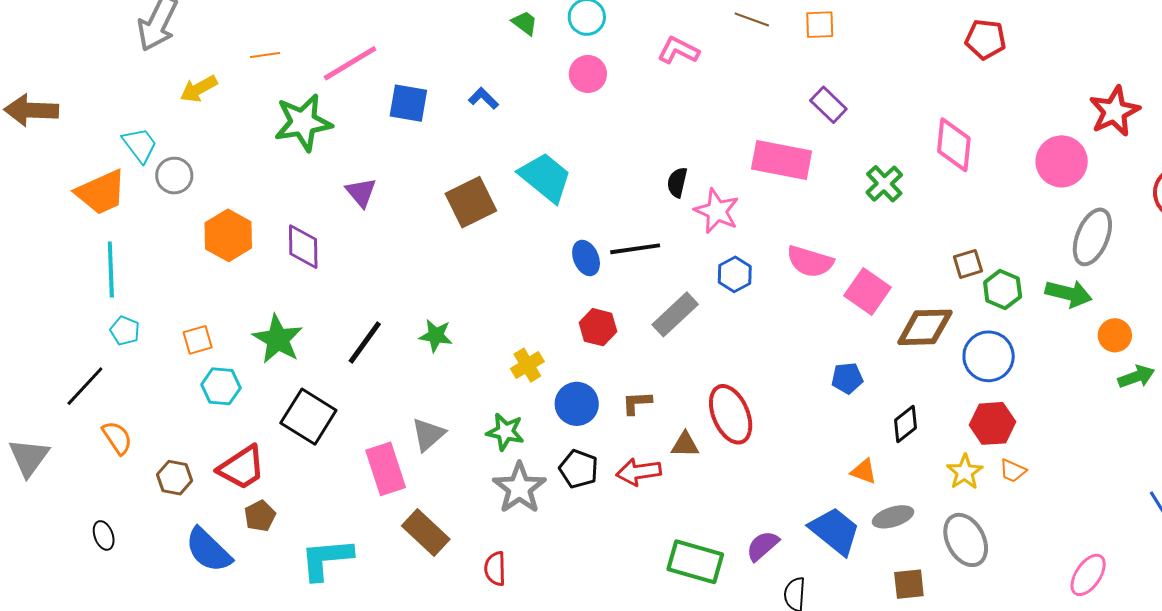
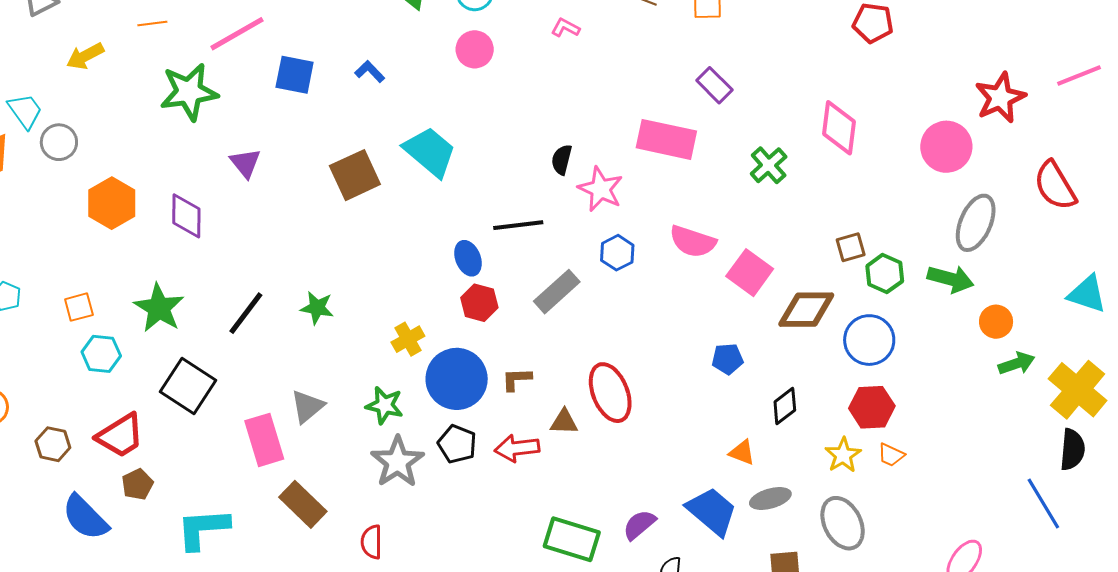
pink L-shape: (678, 50) -> (565, 28), size x0.7
blue ellipse: (586, 258) -> (468, 258), moved
blue circle: (577, 404) -> (457, 379), size x1.4

